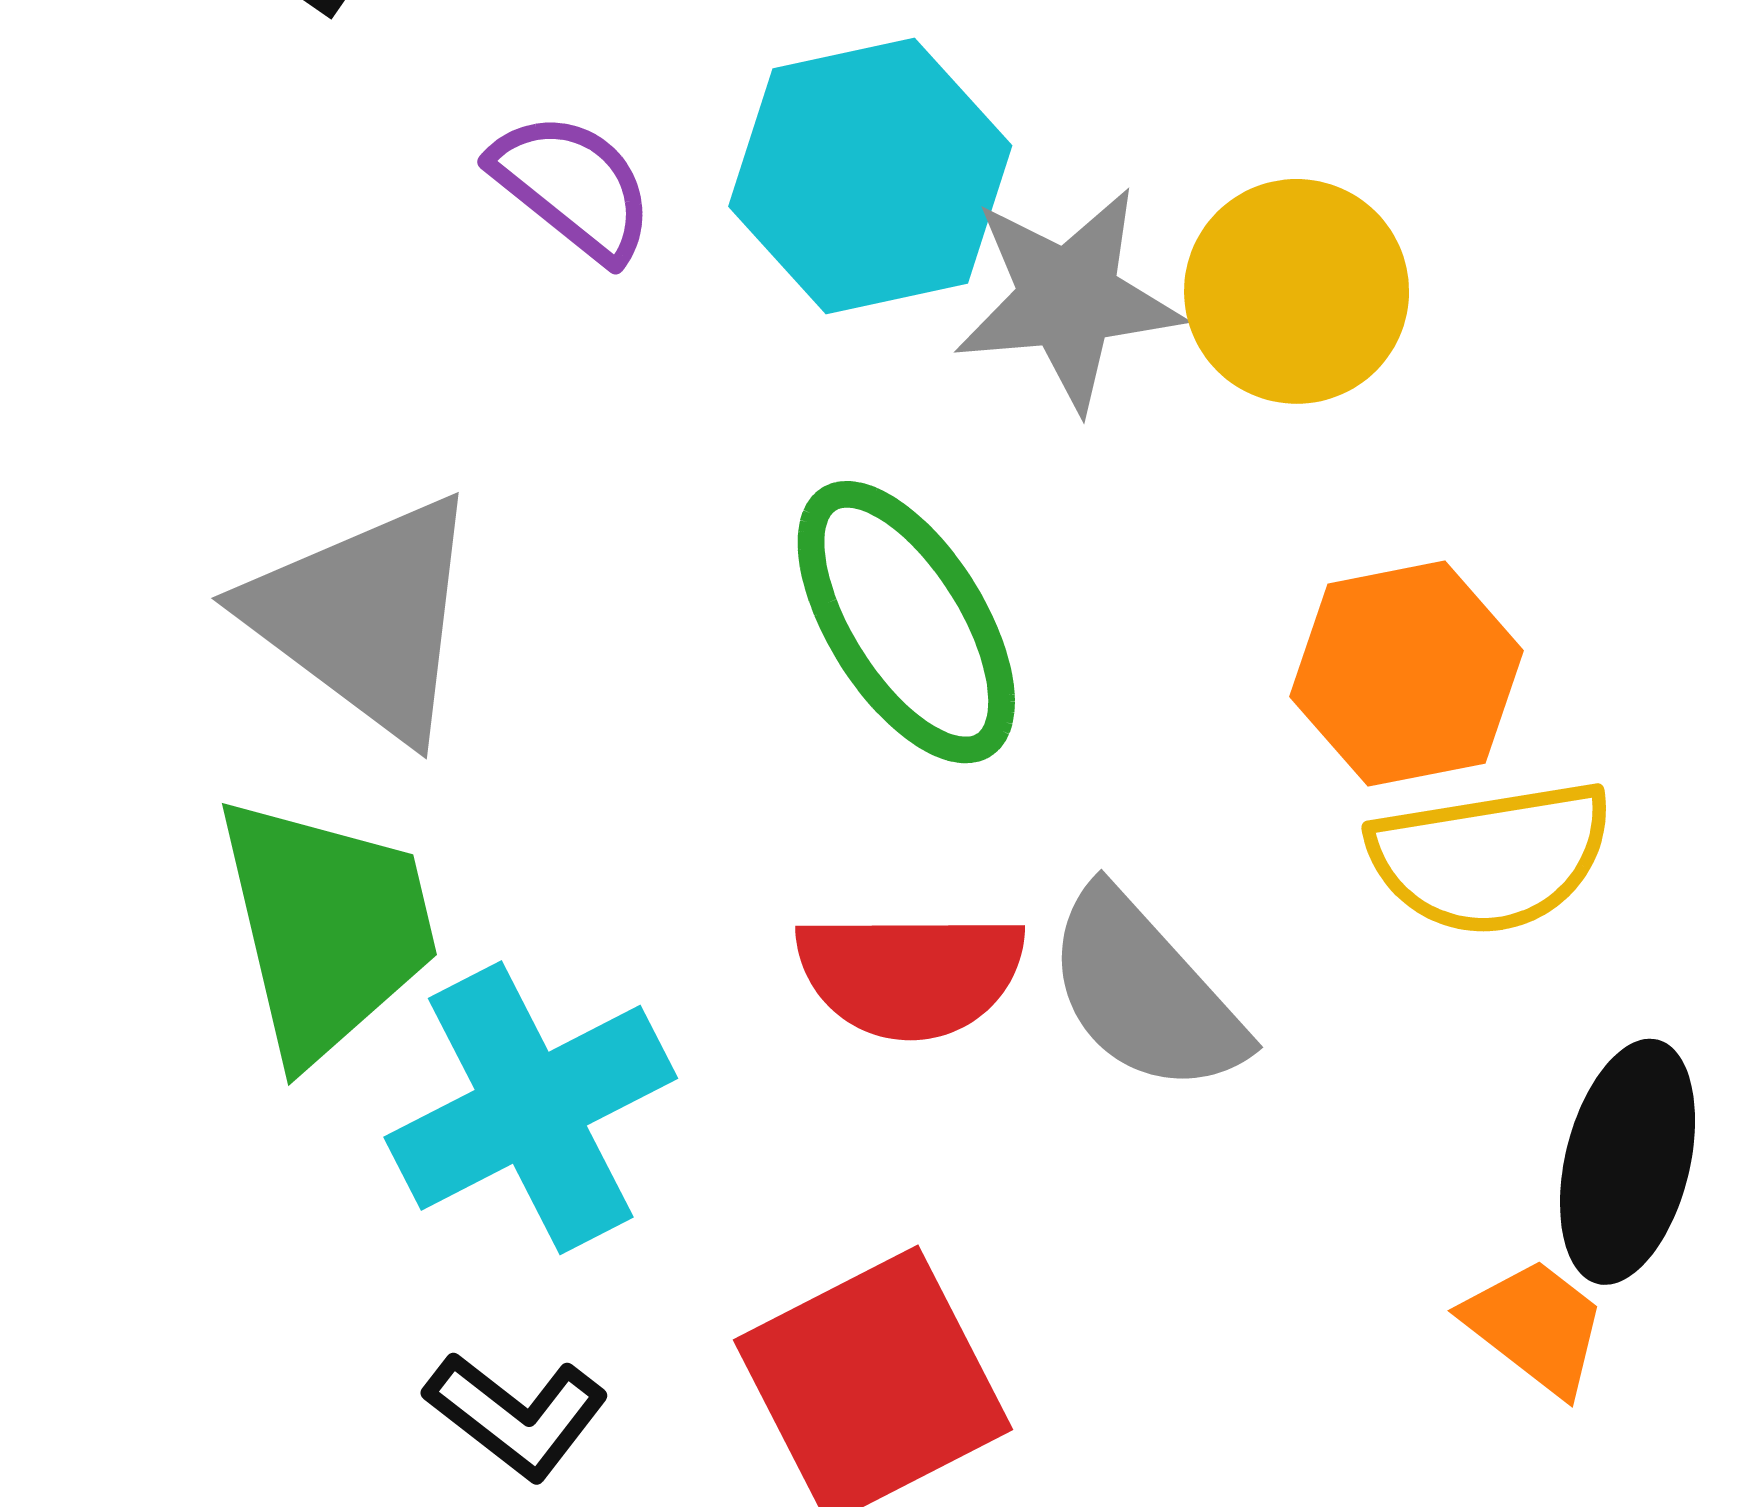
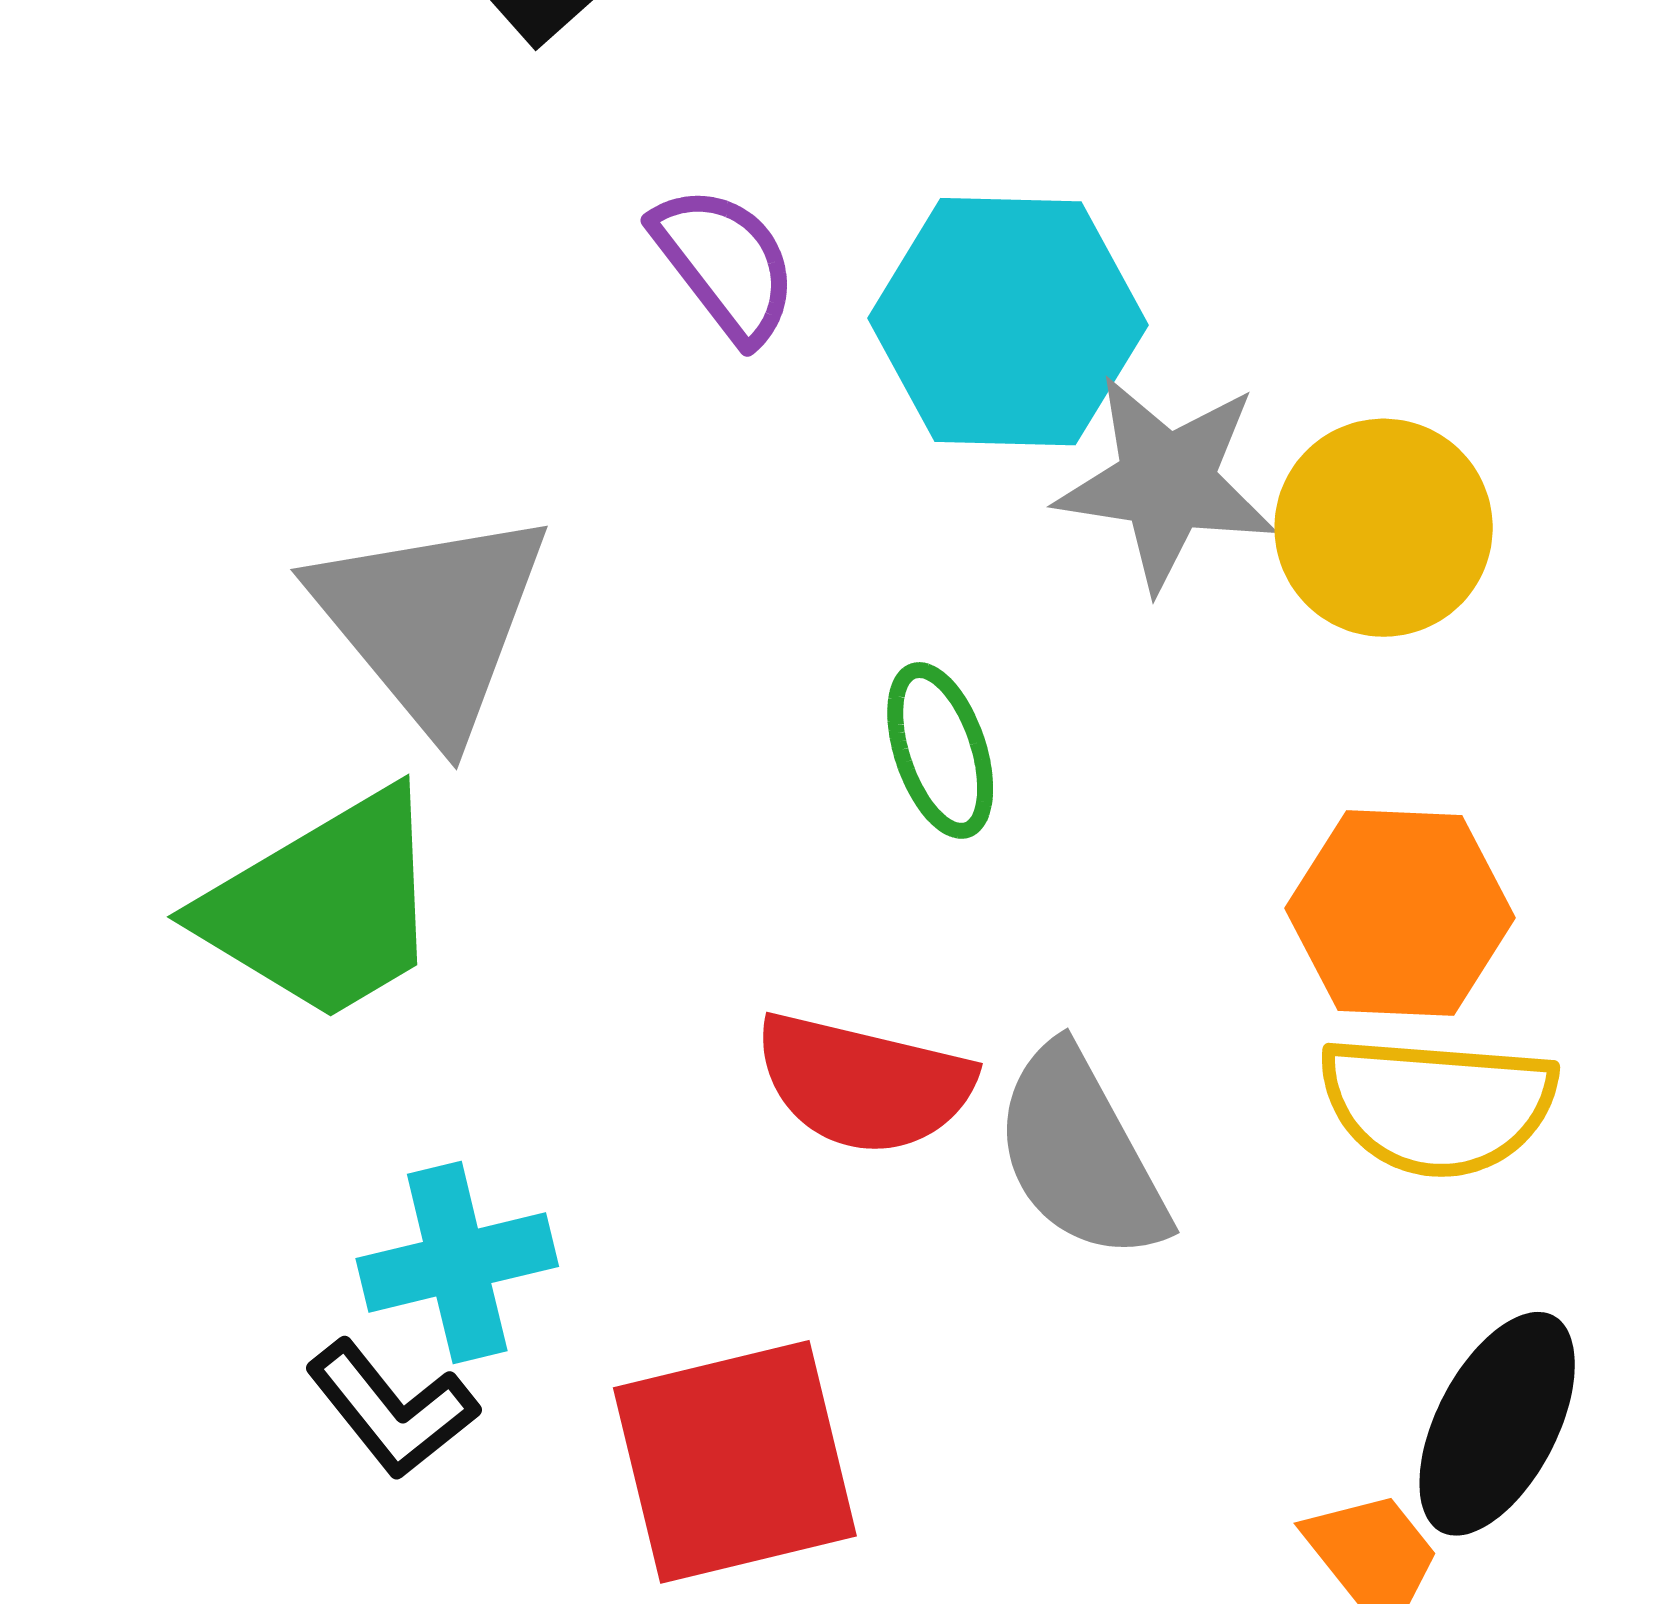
green ellipse: (906, 622) -> (940, 750), size x0.6
green trapezoid: (327, 928) -> (324, 906), turned 59
cyan cross: (531, 1108) -> (457, 1263), moved, size x0.7

